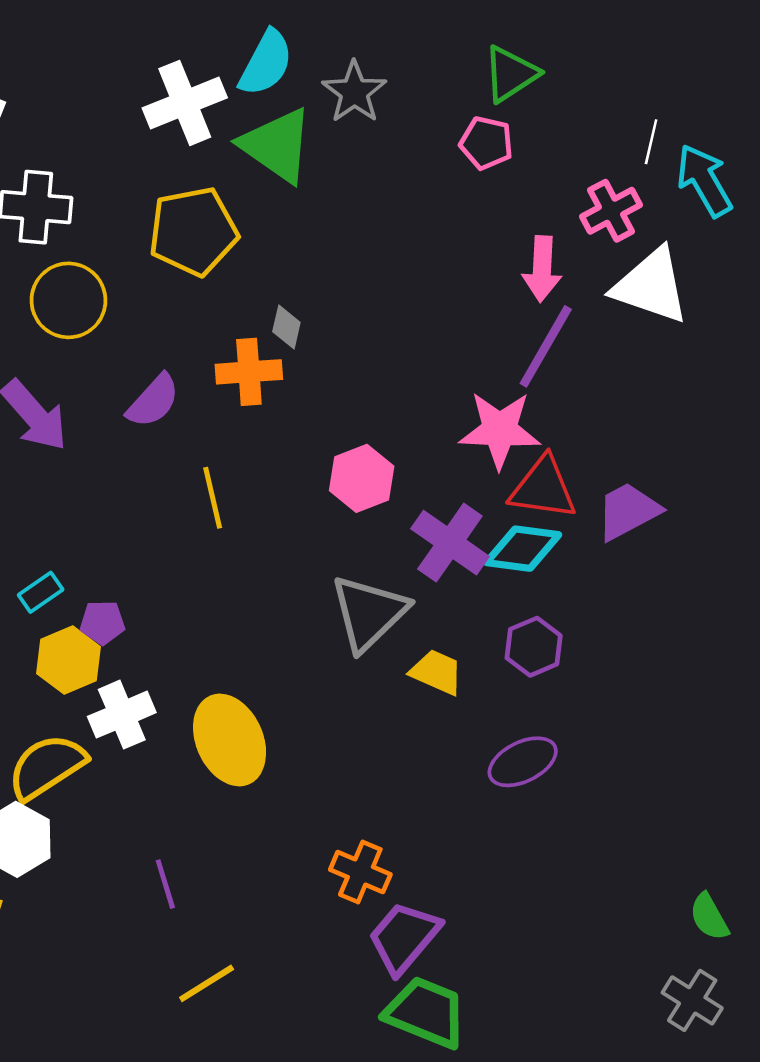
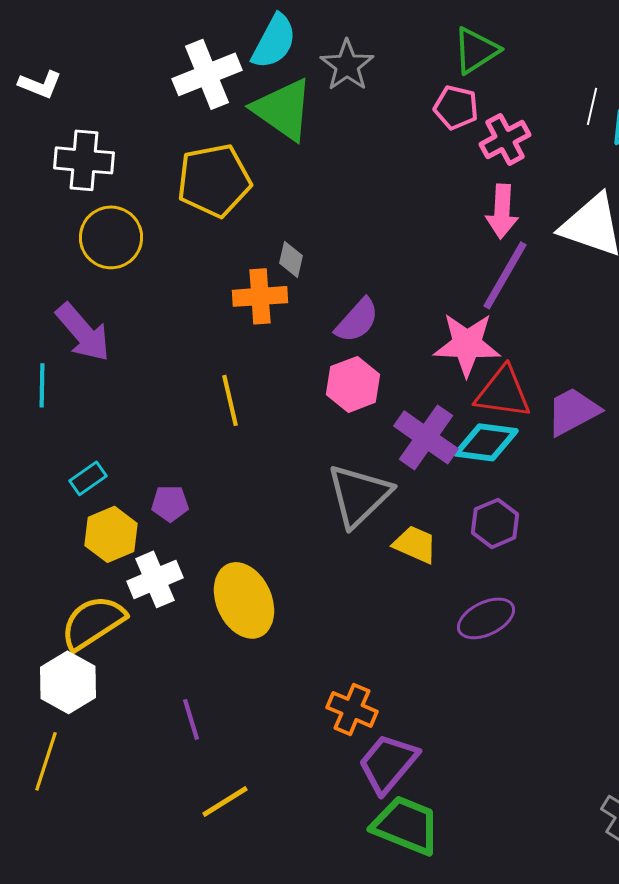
pink cross: (611, 211) -> (505, 139), moved
purple semicircle: (153, 401) -> (357, 320), moved
purple pentagon: (102, 623) -> (170, 503), moved

